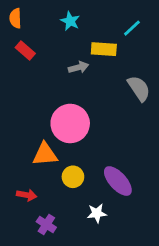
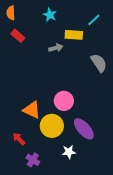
pink circle: (70, 123) -> (64, 101), moved, size x0.7
orange triangle: (45, 154) -> (32, 110), turned 30
yellow circle: (73, 177) -> (52, 126), size x1.5
red arrow: (27, 195) -> (19, 139), turned -144

